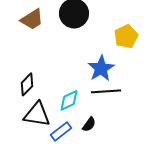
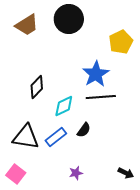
black diamond: (27, 84) -> (37, 87), moved
black triangle: (37, 114) -> (26, 137), moved

